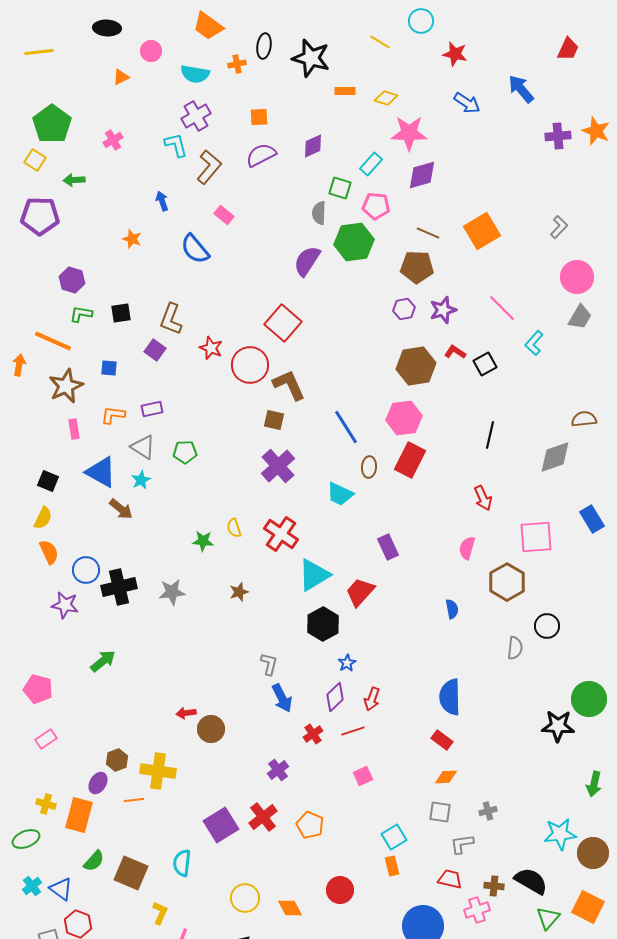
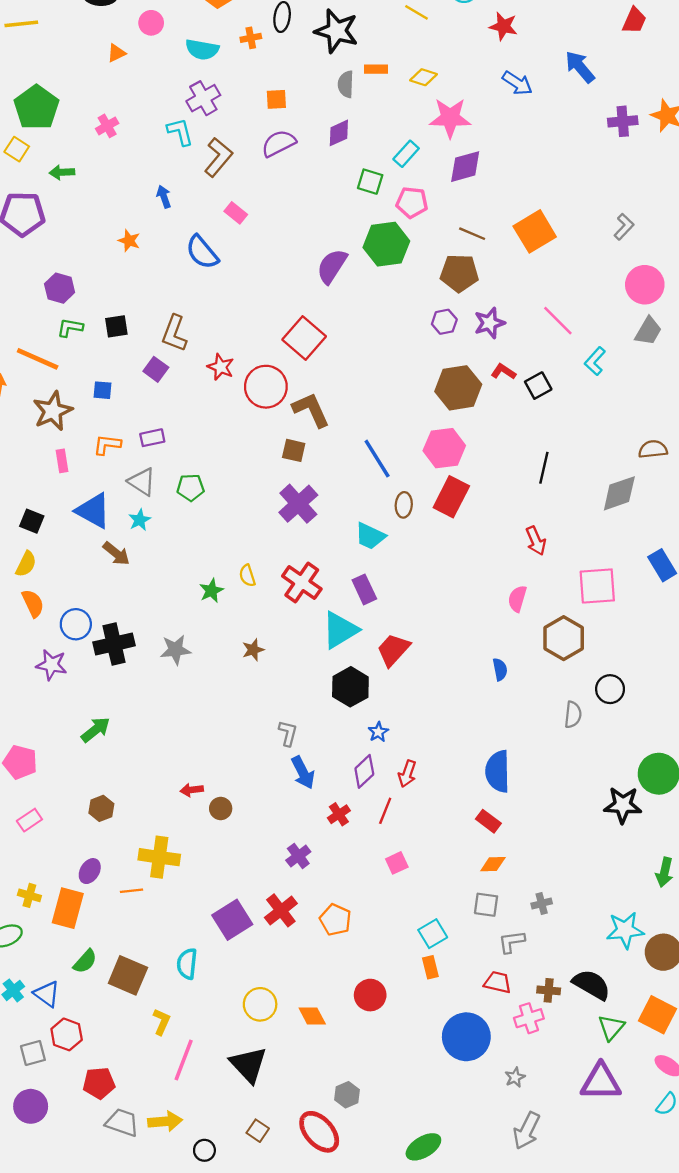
gray semicircle: (319, 213) -> (346, 84), moved
green star: (203, 541) -> (211, 591), turned -30
purple rectangle: (388, 547) -> (364, 589), moved
brown circle: (211, 729) -> (221, 808), size x0.7
red line: (353, 731) -> (385, 811), turned -50
brown hexagon: (117, 760) -> (101, 808), moved

